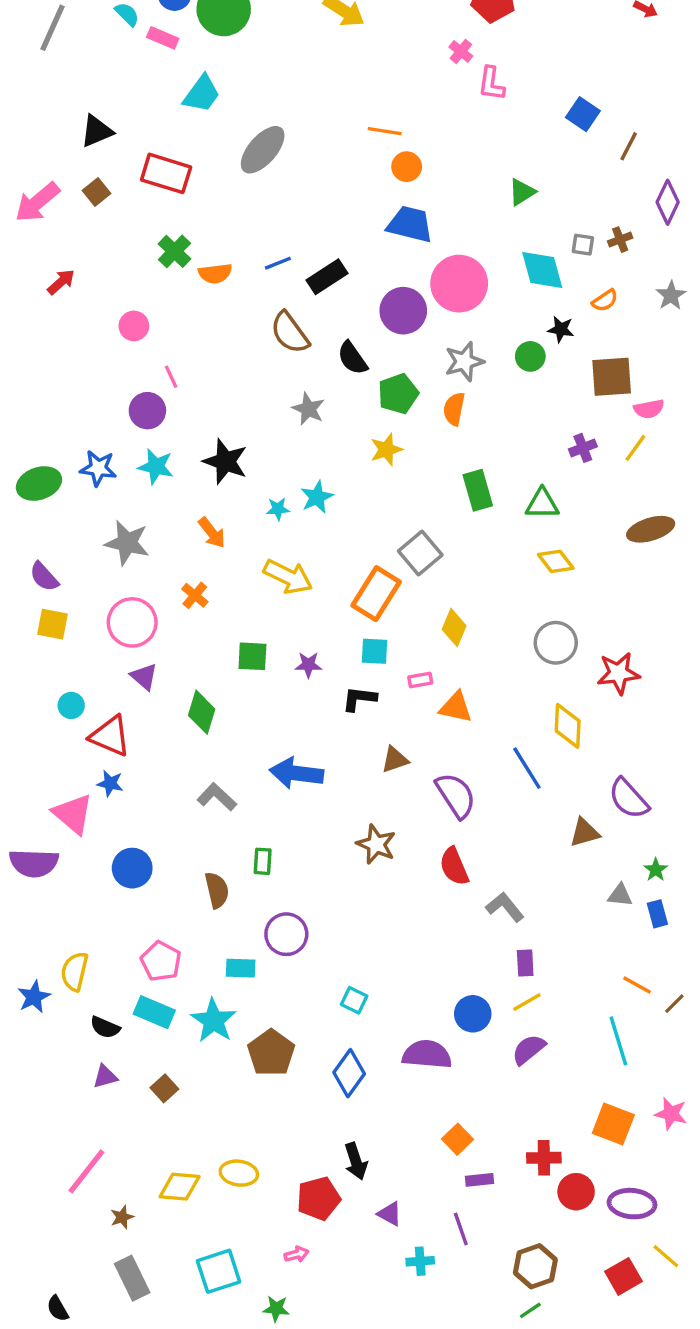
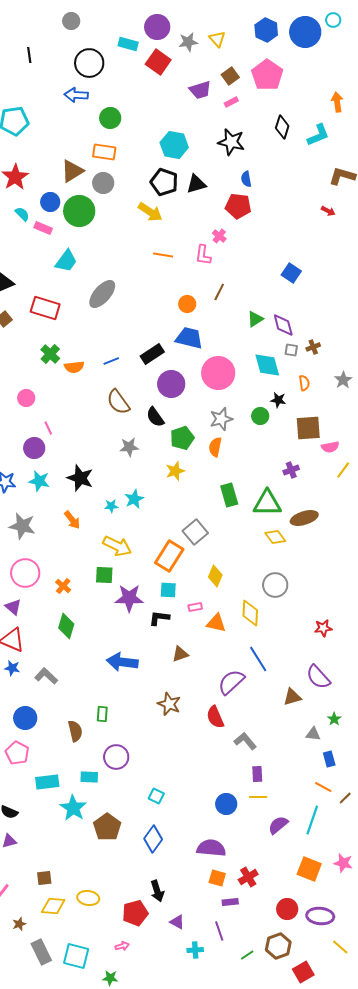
pink L-shape: (491, 84) -> (203, 255), moved
orange line: (385, 131) -> (163, 255), moved
brown line: (629, 146) -> (219, 292), moved
purple diamond: (668, 202) -> (283, 325), moved, turned -40
black rectangle: (327, 277) -> (152, 354), moved
orange semicircle: (605, 301) -> (304, 383), turned -63
purple circle: (403, 311) -> (171, 384), moved
gray star: (308, 409) -> (129, 447), turned -30
yellow line: (635, 448) -> (343, 470), moved
green triangle: (542, 504) -> (267, 503), size x1.4
brown ellipse: (651, 529) -> (304, 518), moved
orange cross: (195, 595) -> (63, 586), moved
green square: (252, 656) -> (104, 575), moved
purple star: (308, 665) -> (129, 598), size x1.8
red star: (618, 673) -> (323, 628), moved, size x0.7
purple triangle: (144, 677) -> (13, 607), moved
yellow diamond: (568, 726) -> (250, 613), moved
purple semicircle: (456, 795) -> (231, 682), moved, turned -100
gray L-shape: (217, 797) -> (46, 676), moved
blue rectangle: (657, 914) -> (329, 759), moved
pink pentagon: (161, 961) -> (17, 753), moved
yellow line: (527, 1002) -> (258, 797), turned 30
cyan rectangle: (154, 1012) -> (47, 782), moved, turned -30
cyan line: (618, 1041) -> (312, 820), turned 36
purple semicircle: (529, 1049) -> (278, 825), moved
purple semicircle: (427, 1054) -> (211, 848), moved
brown square: (164, 1088) -> (44, 878), moved, turned 35
orange square: (457, 1139) -> (217, 878), turned -30
red cross: (544, 1158) -> (248, 877), moved, turned -30
brown hexagon: (535, 1266) -> (278, 946), moved
cyan square: (219, 1271) -> (76, 956), turned 32
red square: (624, 1276) -> (303, 972), moved
gray rectangle: (132, 1278) -> (41, 952), moved
green line: (530, 1310) -> (247, 955), moved

